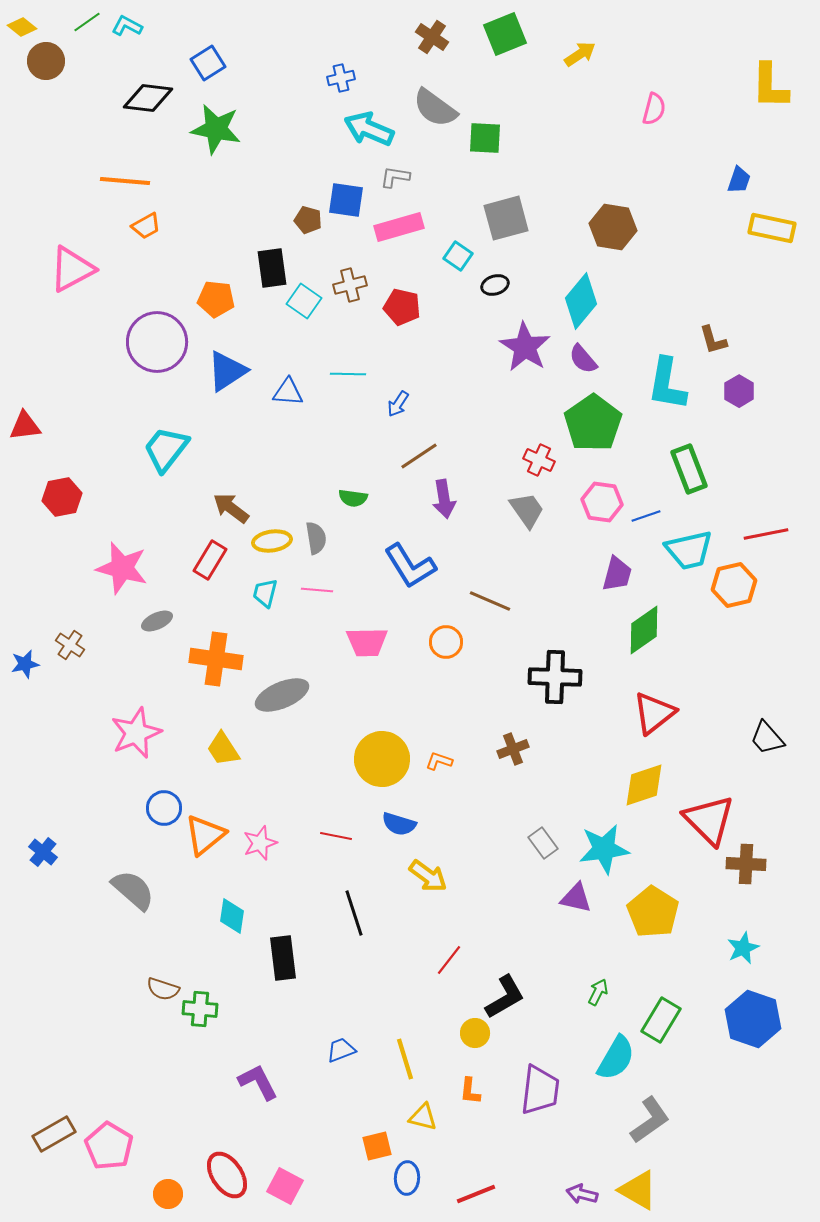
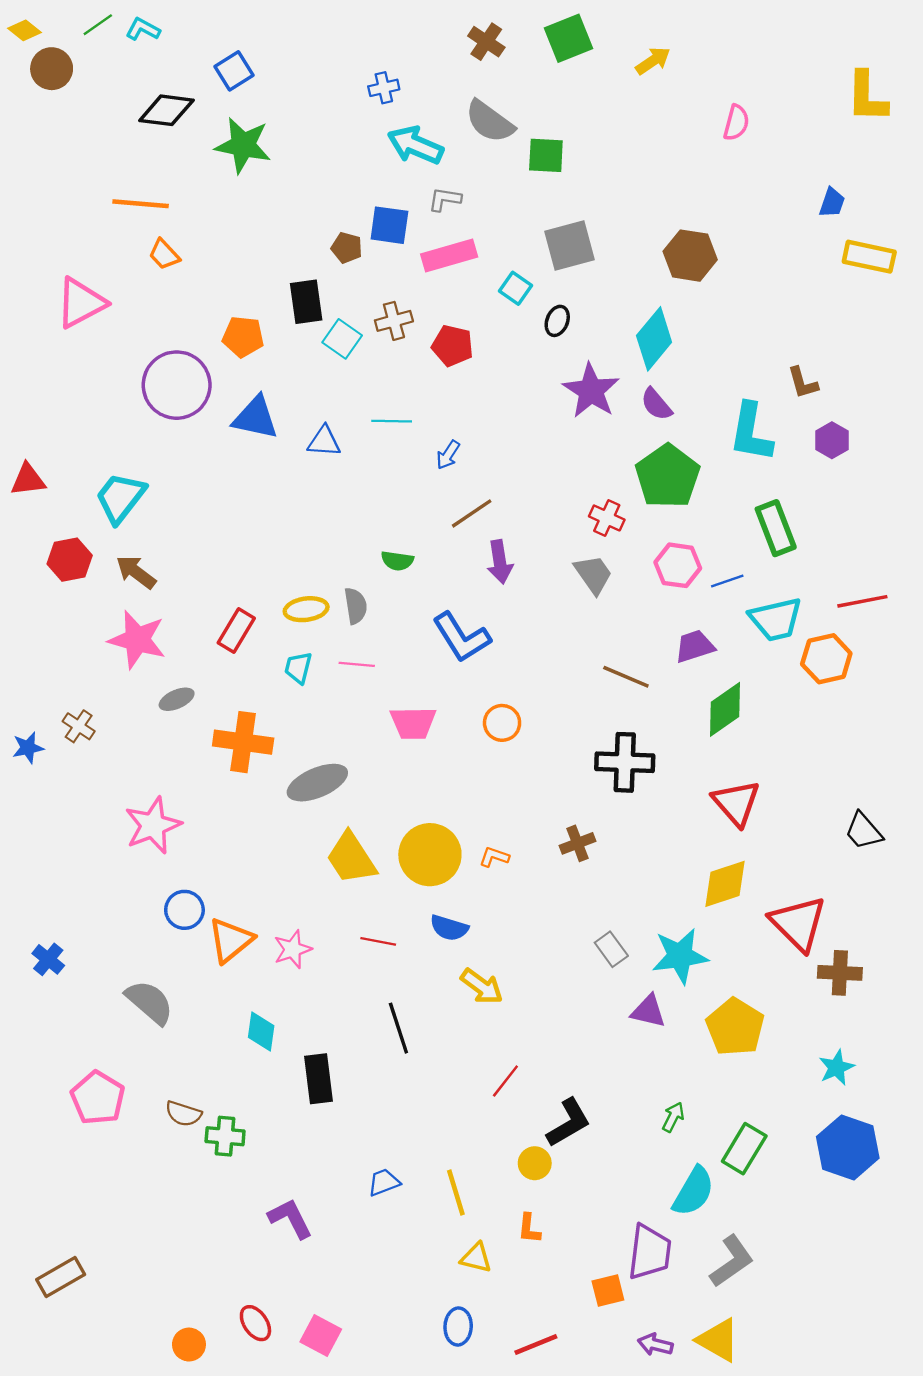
orange trapezoid: (146, 226) -> (164, 254), turned 76
black ellipse: (495, 285) -> (557, 321), turned -52
blue triangle: (227, 371) -> (255, 418), turned 45
cyan trapezoid: (166, 449) -> (120, 498), moved
brown arrow: (231, 508) -> (136, 572), moved
purple trapezoid: (617, 574) -> (695, 646), turned -123
brown line: (490, 601) -> (626, 677), moved
red triangle: (654, 713) -> (736, 803), turned -33
yellow trapezoid: (223, 749) -> (351, 858), moved, size x1.4
purple trapezoid: (540, 1090) -> (650, 1252), moved
pink pentagon: (109, 1146) -> (98, 1098), moved
orange square: (377, 1146) -> (608, 1290), moved
red ellipse: (227, 1175) -> (255, 1323), size x0.7

